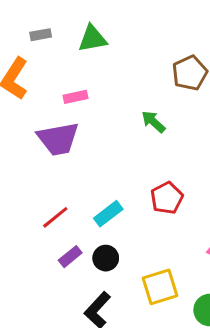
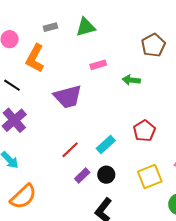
pink rectangle: (76, 97) -> (98, 65), moved
green arrow: (153, 122) -> (131, 80), turned -30
yellow square: (160, 287) -> (150, 177), moved

